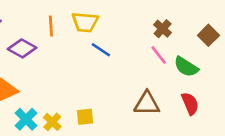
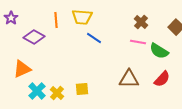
pink line: (159, 55) -> (138, 42), turned -42
red semicircle: (190, 104) -> (162, 79), turned 66

